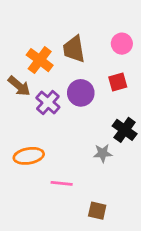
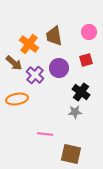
black cross: (125, 130) -> (81, 92), moved
orange ellipse: (29, 156) -> (17, 99), moved
brown square: (97, 211) -> (71, 154), size x1.5

